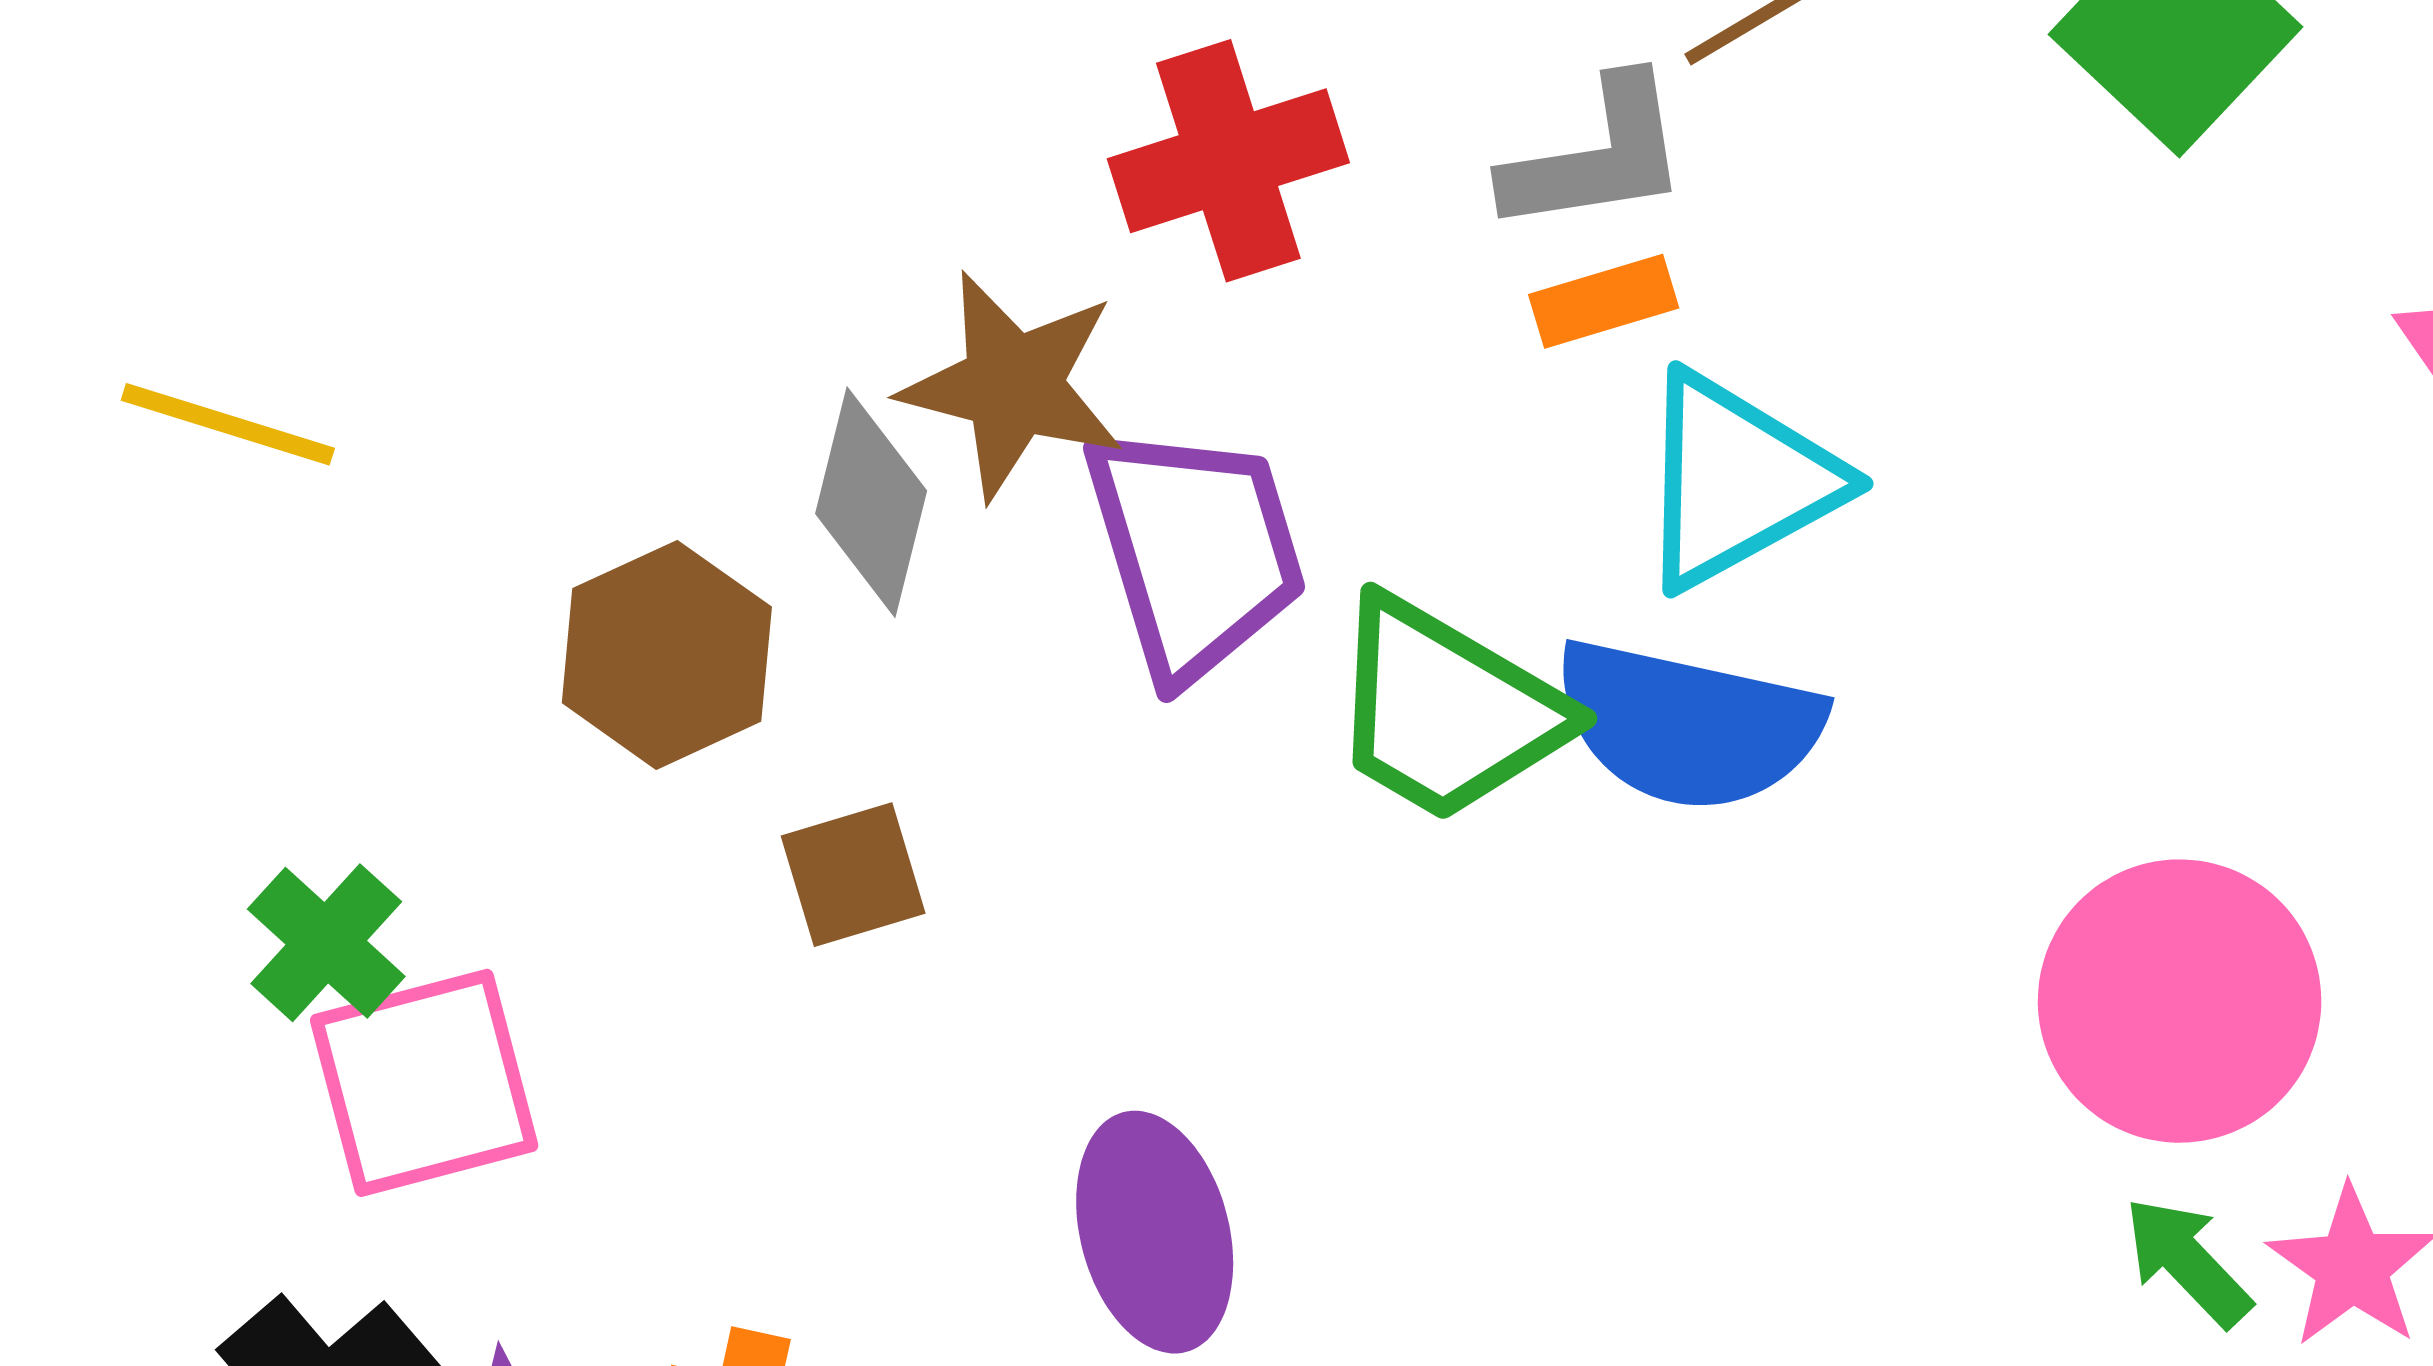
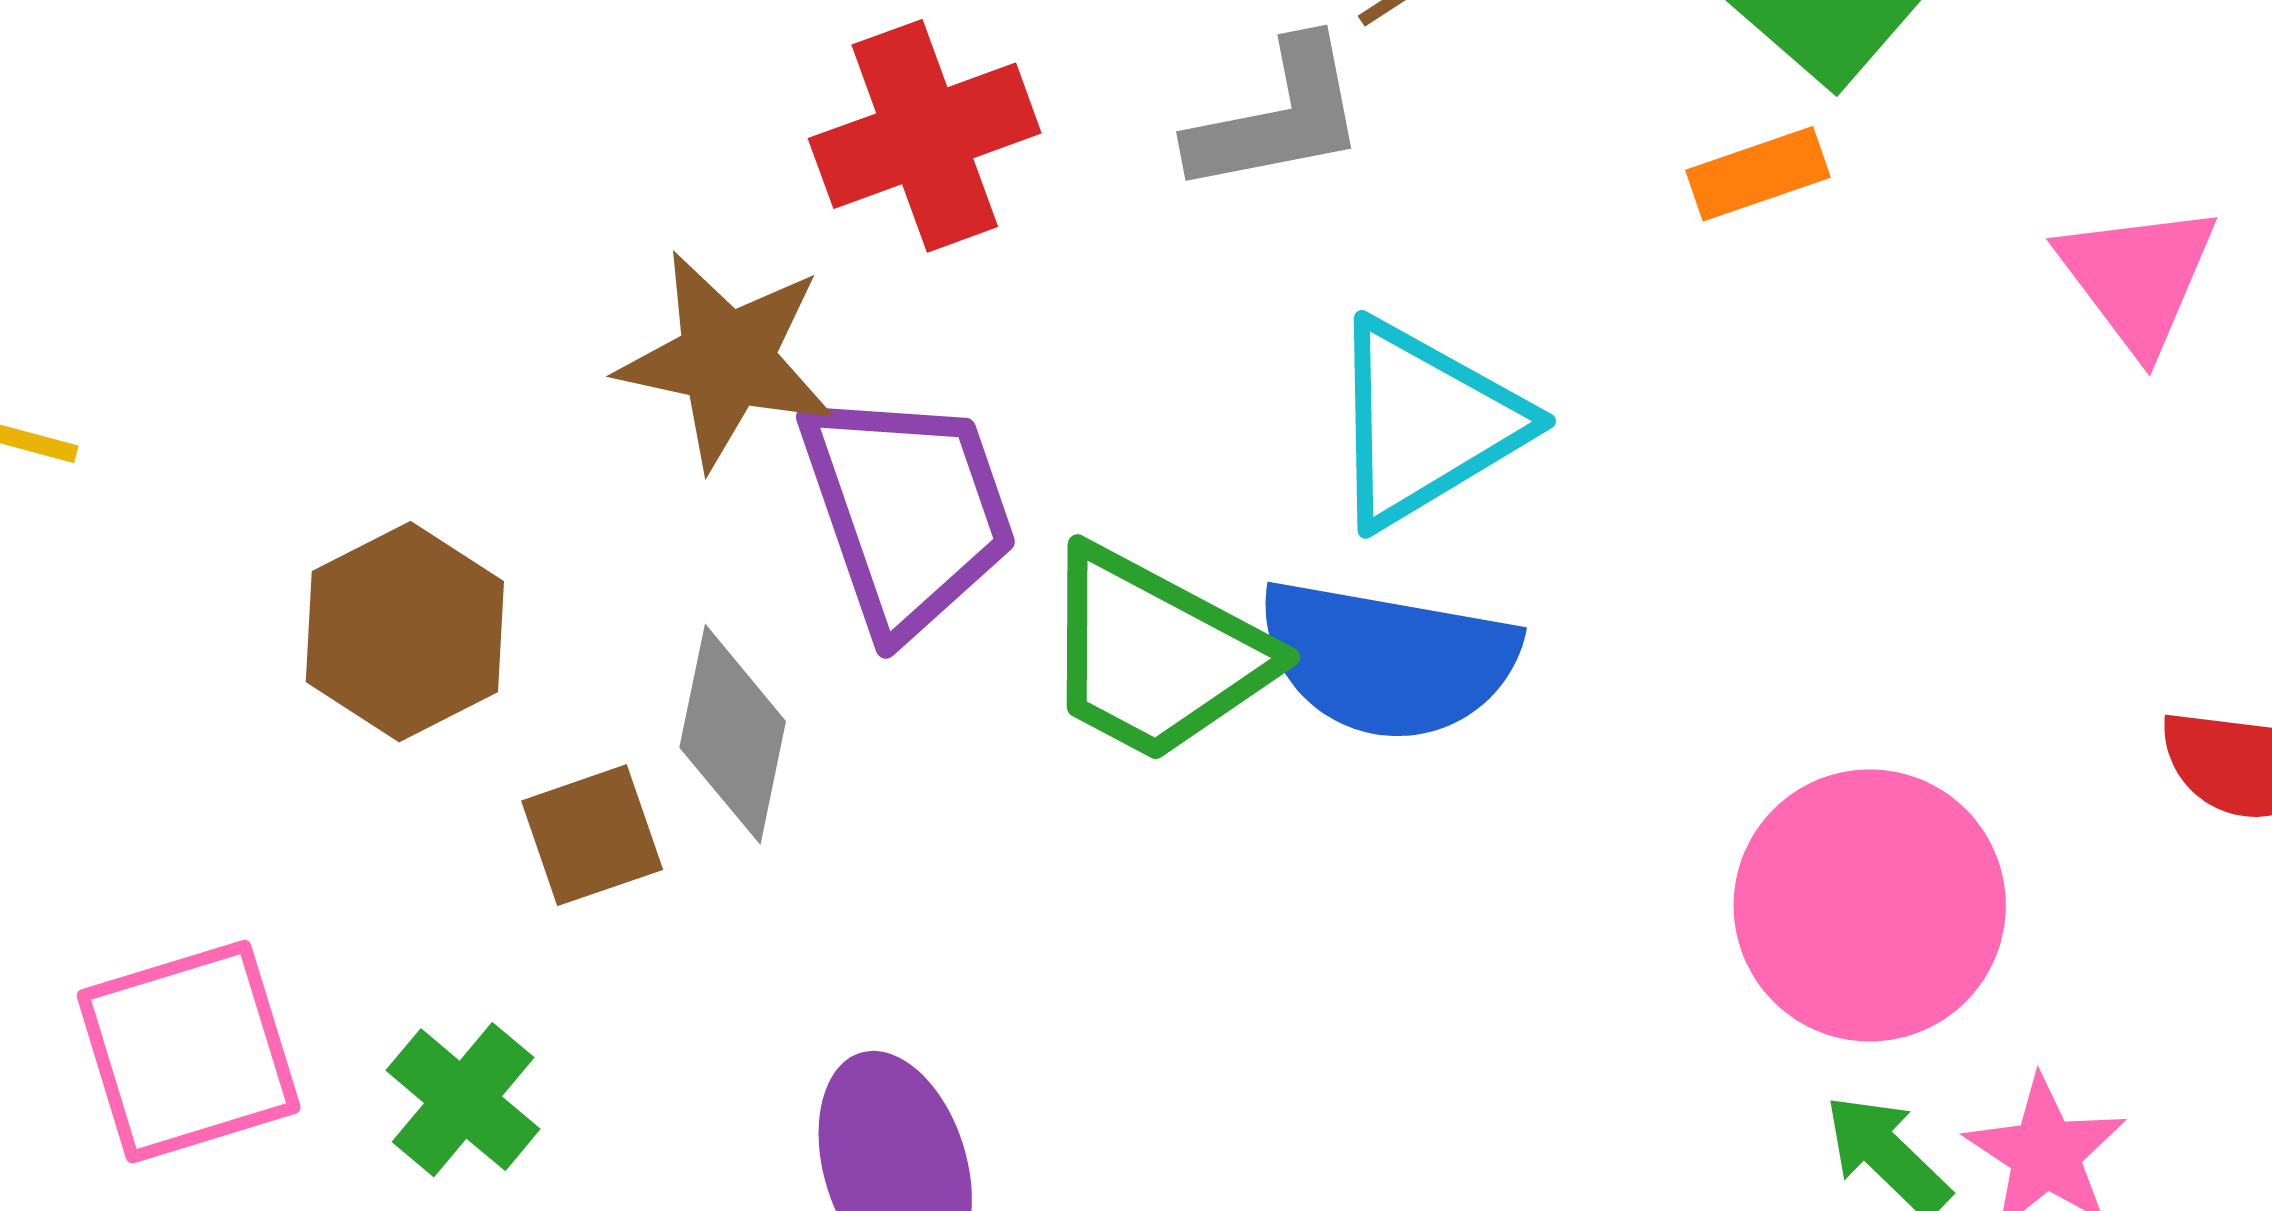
orange rectangle: (1604, 301) -> (1758, 174), moved
gray diamond: (871, 502) -> (733, 734), moved
green cross: (326, 943) -> (463, 1100), moved

